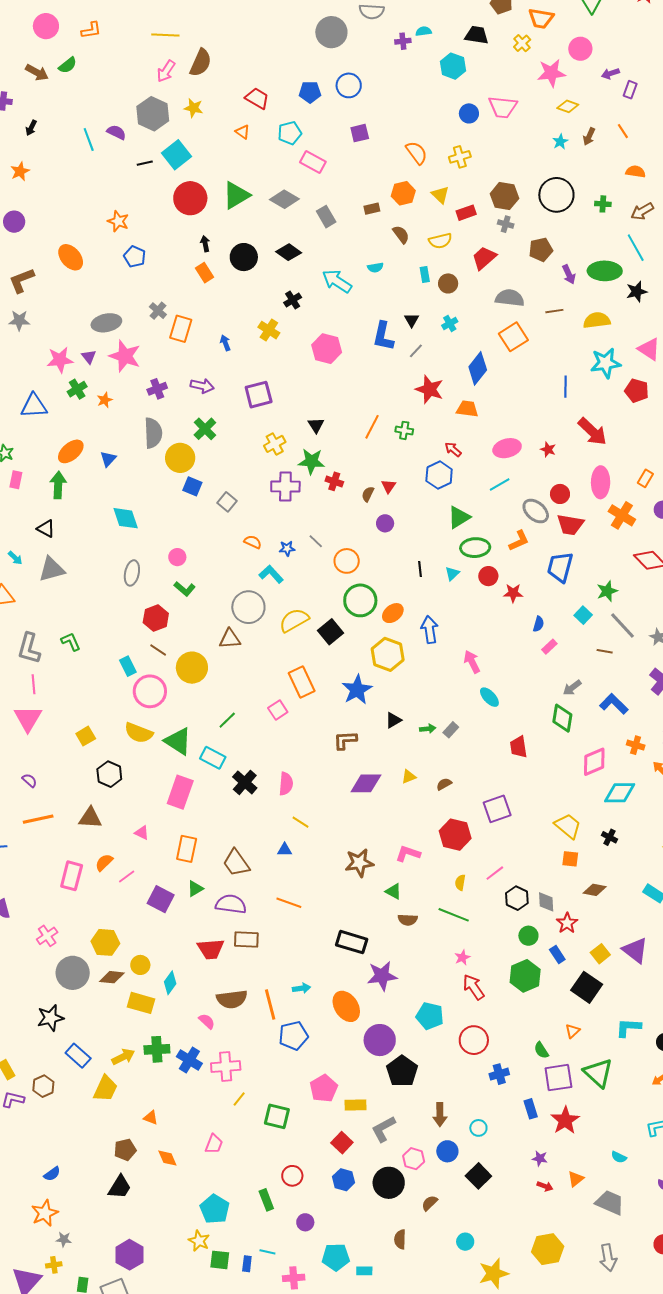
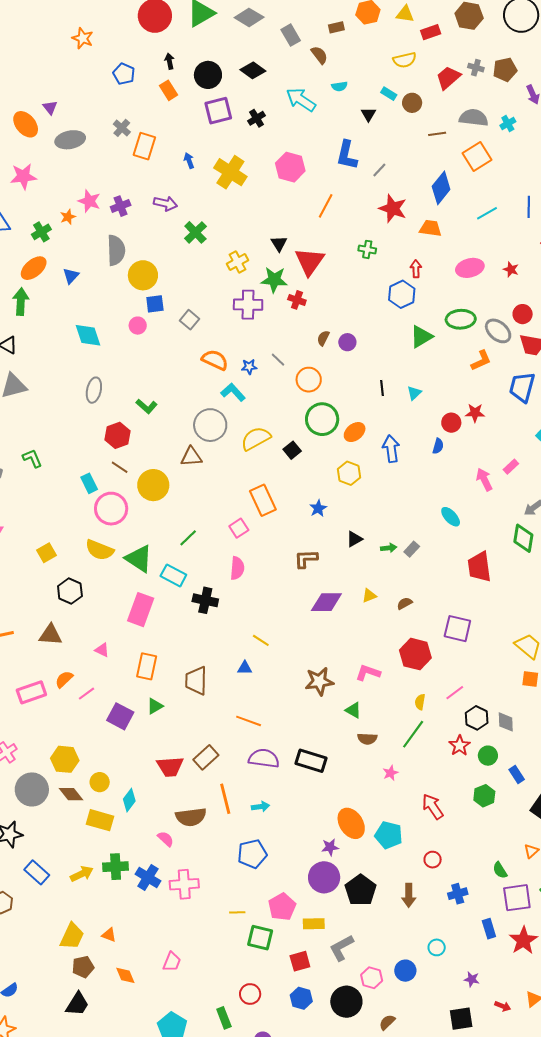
yellow triangle: (440, 195) -> (405, 14), turned -36
gray cross: (506, 224) -> (476, 68), moved
brown semicircle: (401, 234) -> (319, 55), moved
orange ellipse: (71, 257) -> (26, 124), moved
blue pentagon: (135, 257) -> (124, 74), moved
cyan rectangle: (425, 274) -> (389, 94), turned -49
brown line: (554, 311) -> (437, 134), moved
black triangle: (412, 320) -> (368, 114), moved
cyan cross: (450, 323) -> (508, 123), moved
yellow cross: (269, 330) -> (230, 172), moved, size x1.5
pink star: (125, 356) -> (89, 201), moved, size x0.7
purple triangle: (89, 357) -> (50, 107), moved
green cross: (77, 389) -> (41, 232), moved
purple square: (259, 395) -> (218, 111), moved
orange line: (372, 427) -> (326, 206), moved
green cross: (205, 429) -> (195, 232), moved
red arrow: (453, 449) -> (416, 269), turned 48
cyan line: (500, 485) -> (487, 213), moved
blue square: (192, 486) -> (155, 304), turned -30
red triangle: (389, 486) -> (310, 261), moved, size x2.0
brown semicircle: (368, 494) -> (323, 338), moved
orange semicircle: (253, 542) -> (215, 360), size x1.5
green ellipse: (475, 548) -> (461, 319), moved
pink circle: (177, 557) -> (138, 326), moved
red circle: (488, 576) -> (451, 423), moved
blue semicircle: (538, 624) -> (438, 446), moved
black square: (331, 632) -> (292, 450), size x0.7
yellow hexagon: (388, 654) -> (349, 473), size x0.7
pink arrow: (472, 662) -> (484, 480), moved
blue star: (357, 690) -> (318, 508), size x0.6
red trapezoid: (519, 747) -> (479, 567), size x1.4
black cross: (245, 782) -> (205, 600), turned -30
pink semicircle: (286, 784) -> (237, 568), moved
purple square: (497, 809) -> (457, 629), turned 32
brown trapezoid: (236, 863) -> (196, 681), turned 36
pink rectangle: (72, 876) -> (31, 692), turned 56
purple semicircle: (231, 904) -> (264, 758), moved
green line: (454, 915) -> (413, 734), turned -76
red star: (567, 923) -> (460, 746), moved
brown rectangle: (246, 940) -> (206, 757), turned -45
pink star: (462, 957) -> (390, 773), moved
purple star: (382, 976) -> (330, 847), moved, size x0.6
green hexagon: (525, 976) -> (484, 796), size x0.7
brown diamond: (112, 977) -> (71, 794), turned 45
orange line: (270, 1005) -> (225, 799), moved
orange ellipse: (346, 1006) -> (351, 823), moved
purple circle: (380, 1040) -> (324, 877), moved
red circle: (474, 1040) -> (433, 860), size x0.6
yellow trapezoid: (105, 1089) -> (72, 936), moved
yellow line: (239, 1099) -> (237, 912), moved, turned 49
brown arrow: (440, 1115) -> (409, 895), moved
green square: (277, 1116) -> (260, 938), moved
red square: (342, 1143) -> (300, 961), turned 30
purple star: (540, 1158) -> (472, 979), moved
black square: (478, 1176) -> (461, 1019), moved, turned 35

